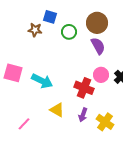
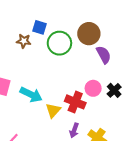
green circle: (69, 32) -> (59, 43), size x1.5
purple semicircle: (98, 46) -> (104, 55), moved
yellow triangle: (57, 110) -> (53, 110), moved, turned 42

